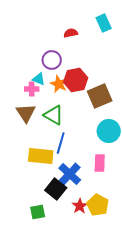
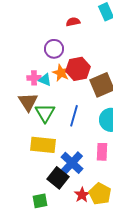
cyan triangle: (39, 79) -> (45, 80), moved
green triangle: (54, 115) -> (45, 113), moved, turned 30
blue line: (61, 143) -> (74, 116), moved

